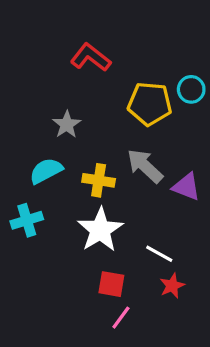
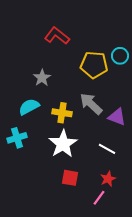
white line: (159, 254) -> (107, 149), moved
pink line: (121, 318) -> (99, 198), moved

